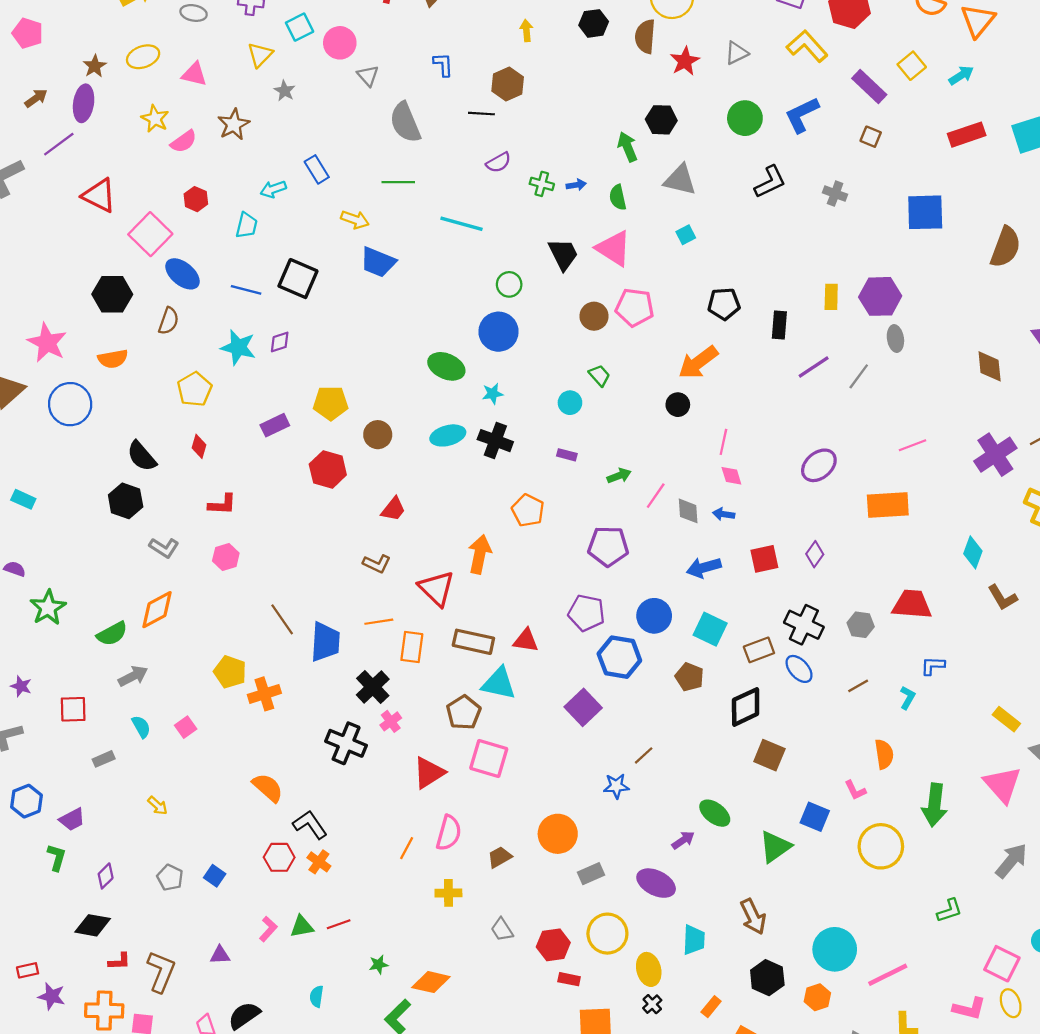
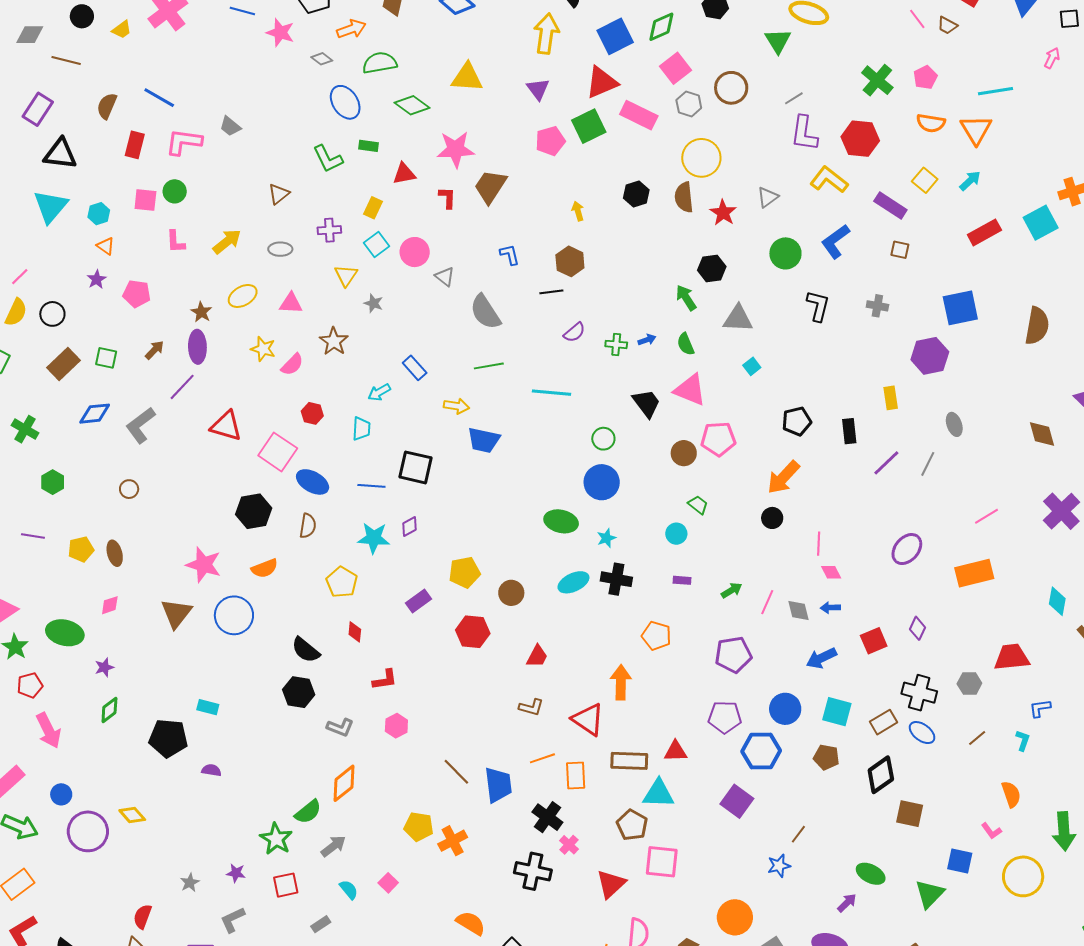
black L-shape: (770, 182) -> (818, 306), turned -40
purple hexagon: (880, 296) -> (930, 356), moved
green star: (48, 608) -> (276, 839), moved

